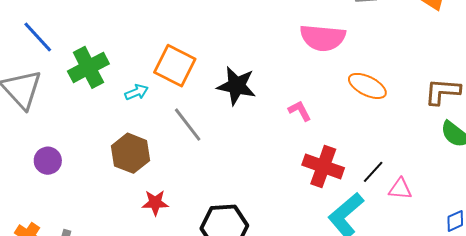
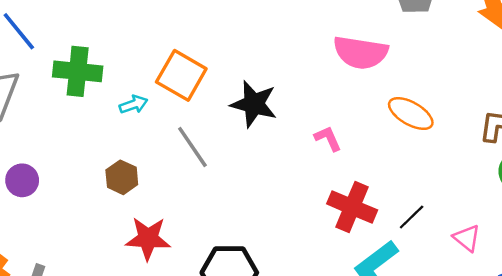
green cross: (88, 67) -> (78, 71), turned 30
brown hexagon: (130, 153) -> (122, 177), size x0.7
pink triangle: (400, 189) -> (467, 238), moved, turned 30
red star: (155, 203) -> (148, 238), size x1.4

